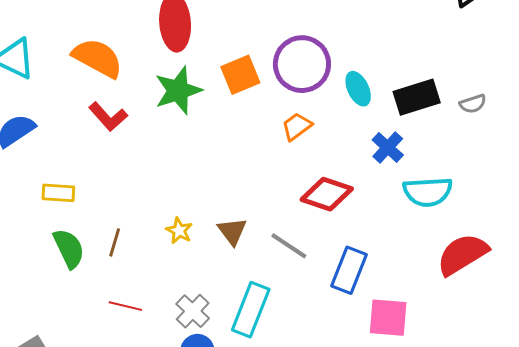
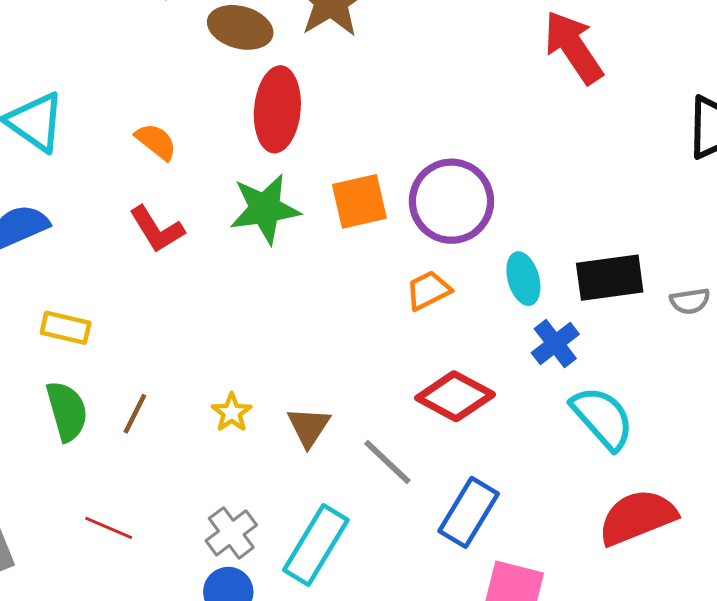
orange semicircle: (98, 58) -> (156, 142), size x0.6
cyan ellipse: (358, 89) -> (523, 279), moved
cyan semicircle: (428, 192) -> (602, 418), turned -138
red line: (125, 306) -> (109, 528), moved

